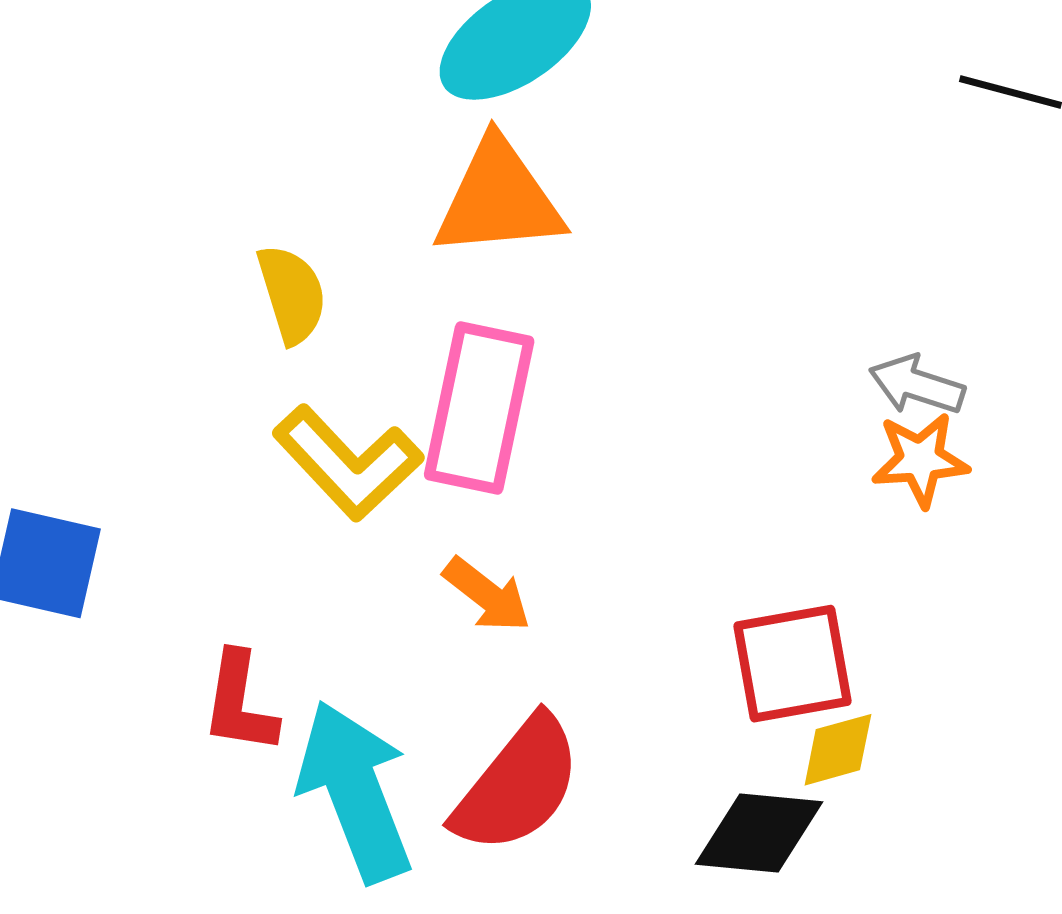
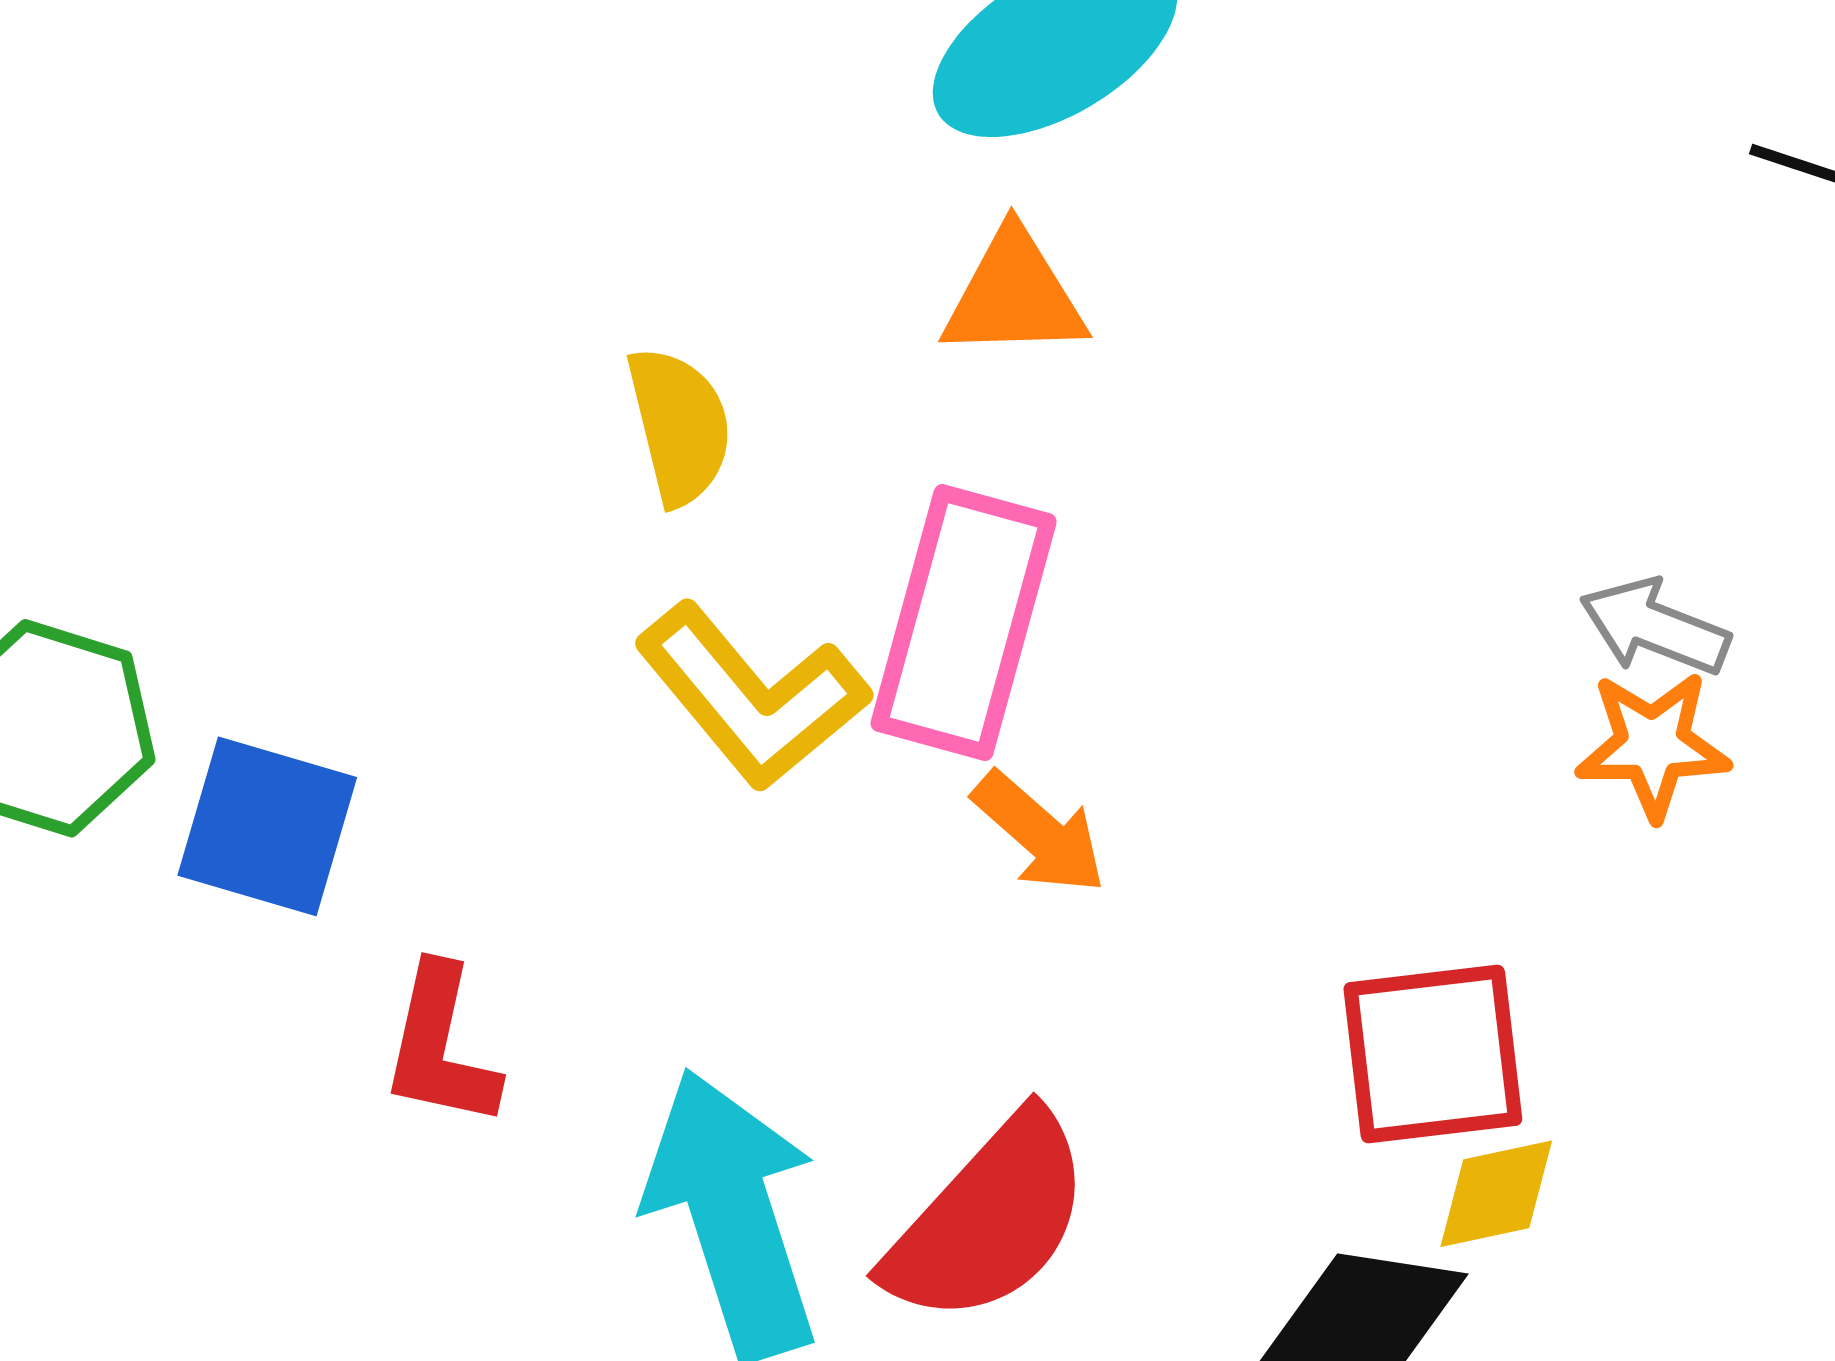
orange triangle: (499, 199) -> (1014, 295), size x0.7
orange arrow: (487, 595) -> (1039, 833), moved
red L-shape: (240, 703) -> (440, 1046), moved

